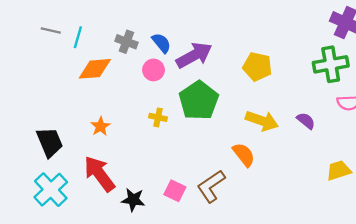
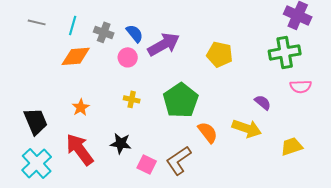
cyan line: (78, 37) -> (73, 25), moved
green pentagon: (199, 100) -> (181, 100), moved
yellow arrow: (262, 121) -> (247, 128), moved
black star: (133, 200) -> (121, 143), moved

